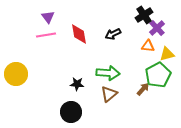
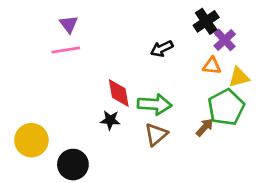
red diamond: (79, 34) -> (119, 93), moved
yellow circle: (16, 74) -> (31, 140), moved
black circle: (71, 112) -> (73, 165), moved

